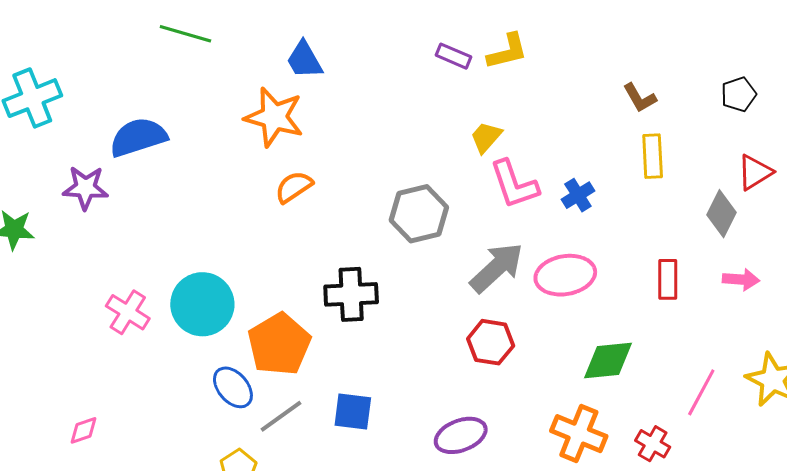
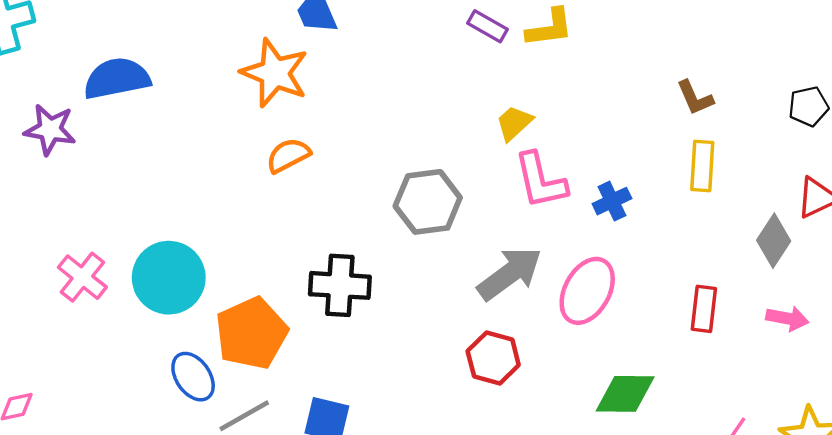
pink ellipse: (565, 275) -> (587, 291), turned -58

